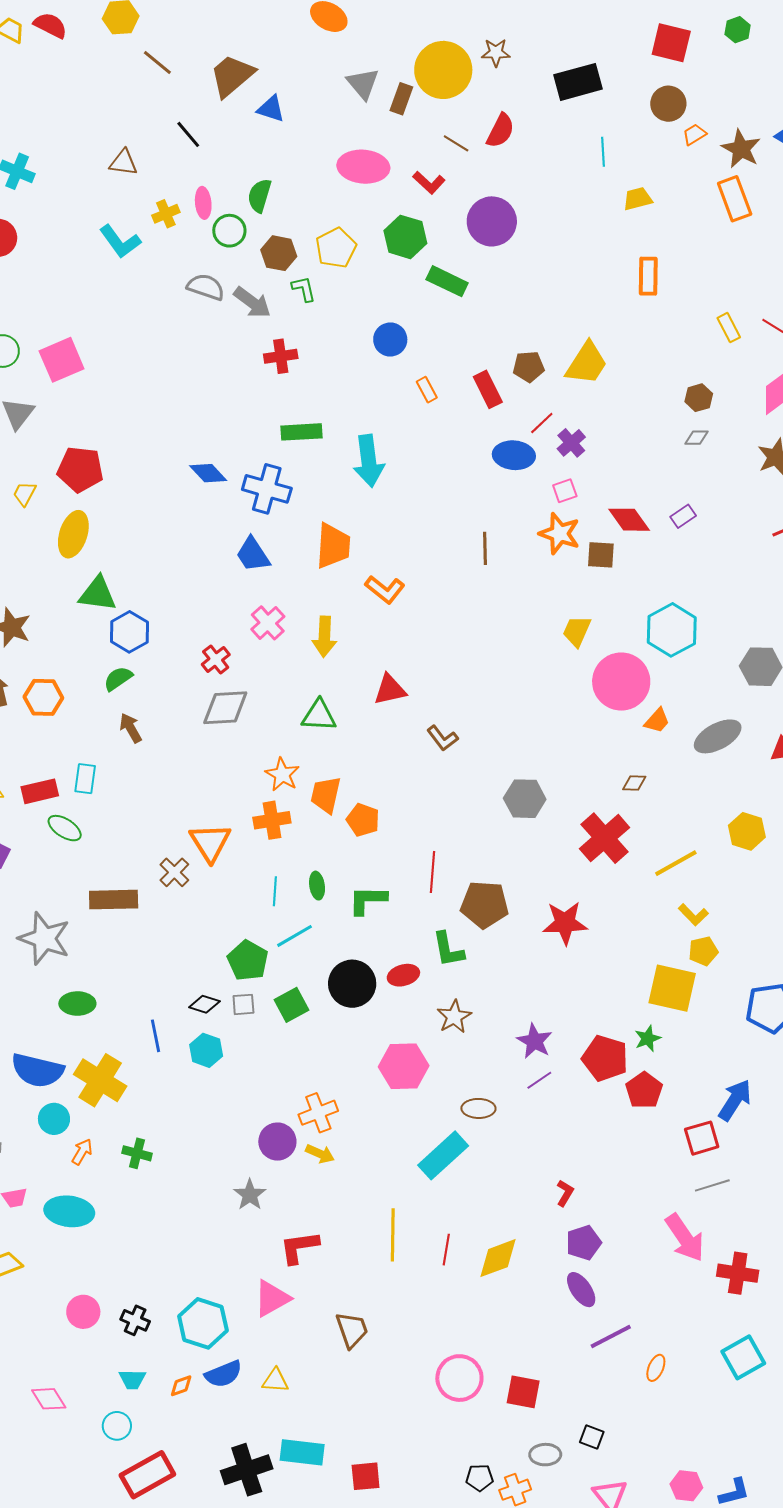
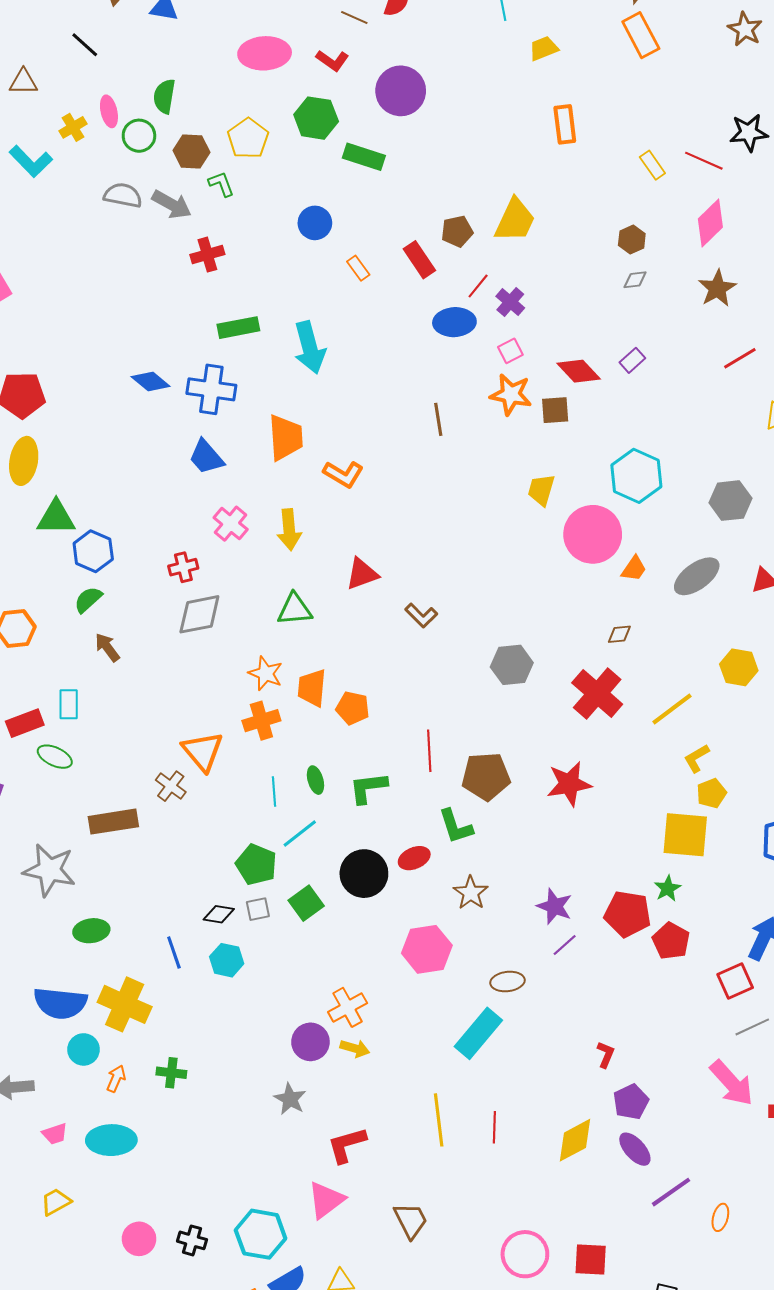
red cross: (216, 659) -> (183, 567), turned 32
yellow L-shape: (693, 915) -> (697, 758), turned 112
yellow diamond: (498, 1258) -> (575, 1140), moved

